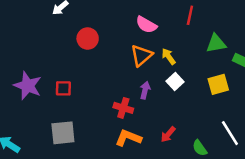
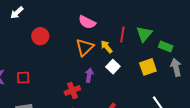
red line: (190, 15) -> (122, 34), moved
green triangle: (216, 43) -> (144, 34), turned -36
red cross: (123, 108) -> (72, 90), turned -35

